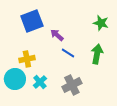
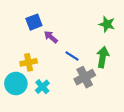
blue square: (32, 21) -> (34, 22), size x0.7
purple arrow: (57, 35) -> (51, 37), moved
gray cross: (72, 85) -> (85, 77), moved

